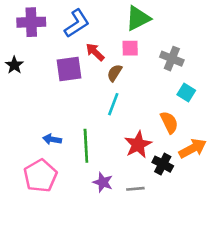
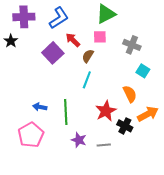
black star: (14, 65) -> (11, 41), moved
purple square: (69, 69) -> (53, 53), turned -35

